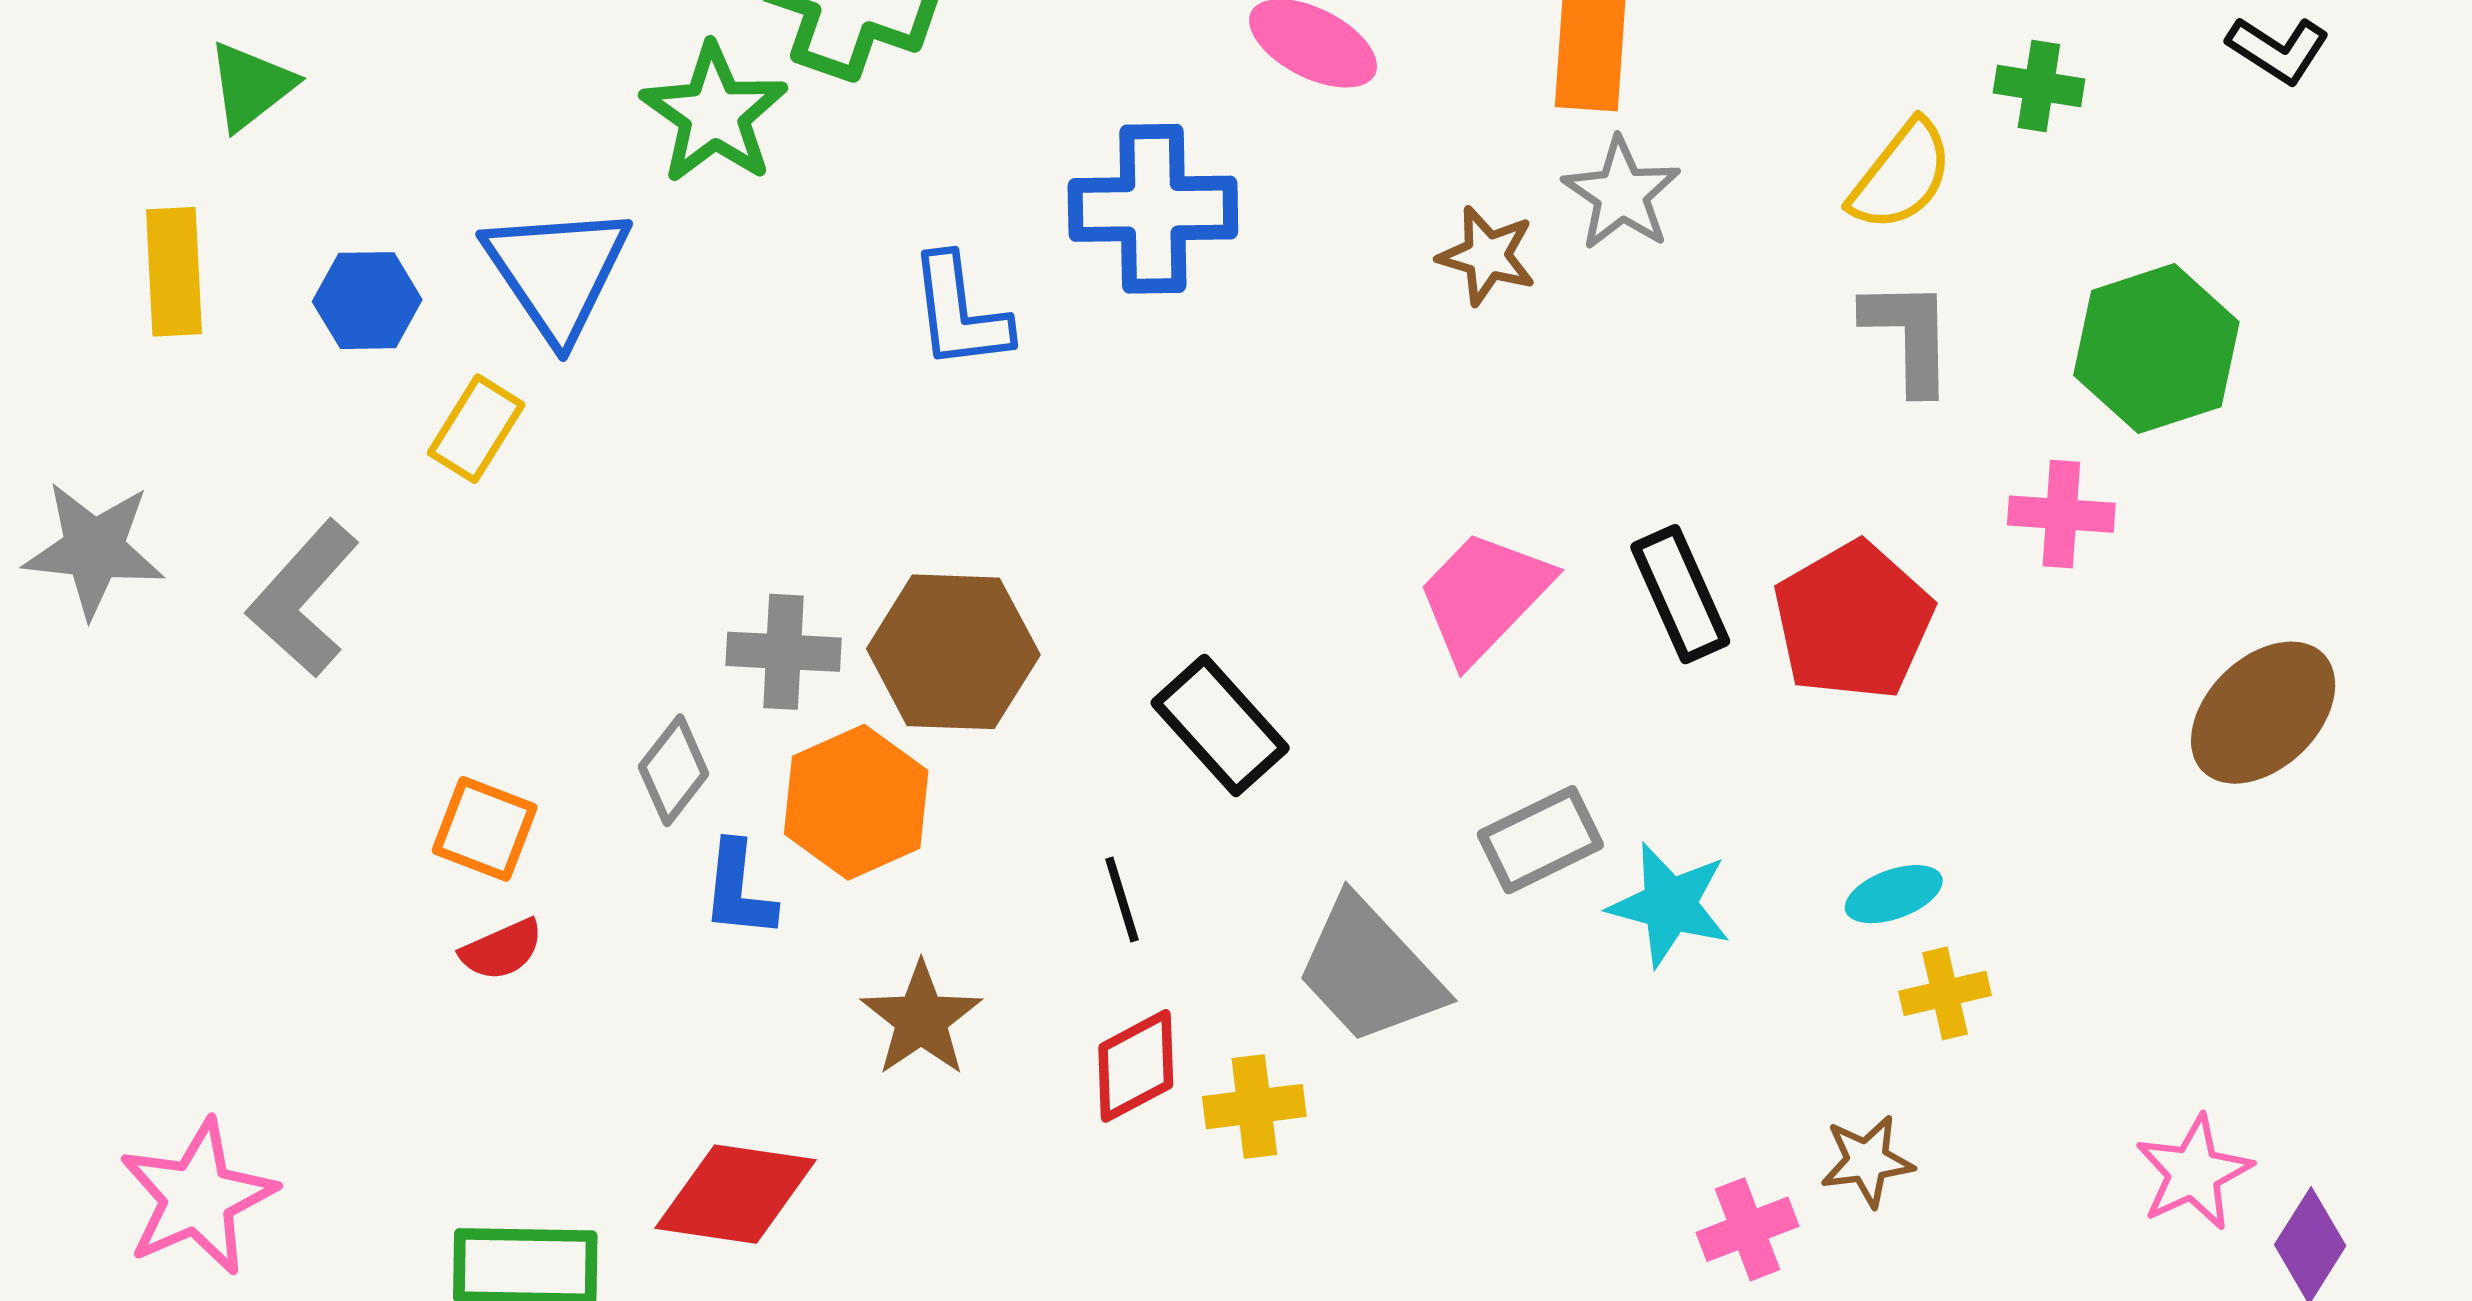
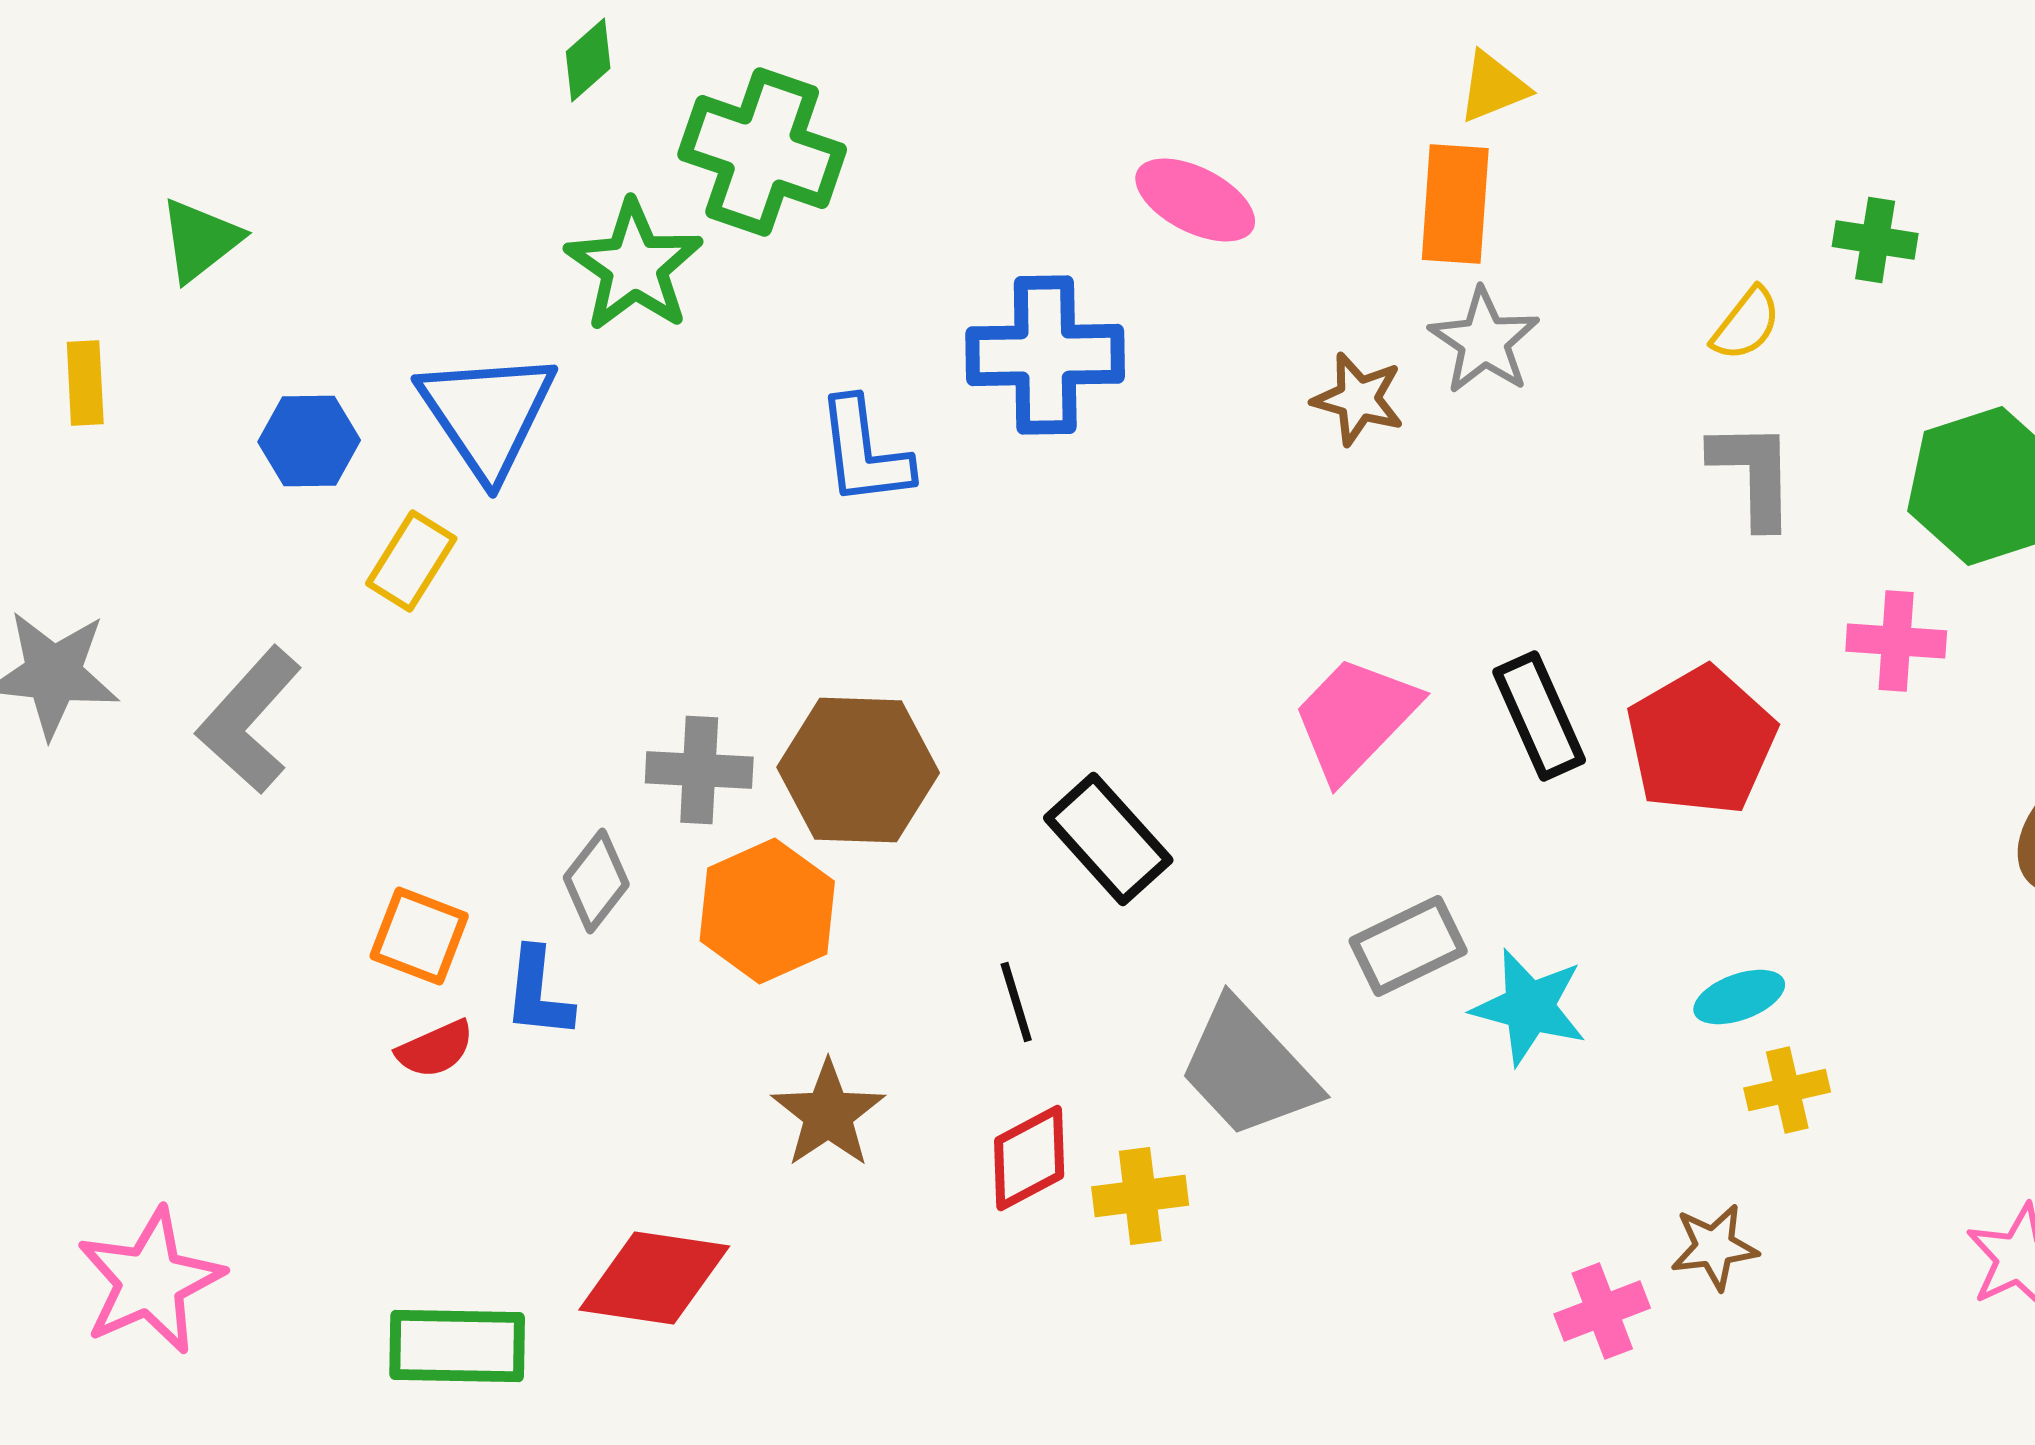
yellow semicircle: (1901, 176) -> (1746, 324), size x0.7
yellow rectangle: (174, 272) -> (85, 383), moved, size x0.7
blue L-shape: (739, 890) -> (538, 993), moved

